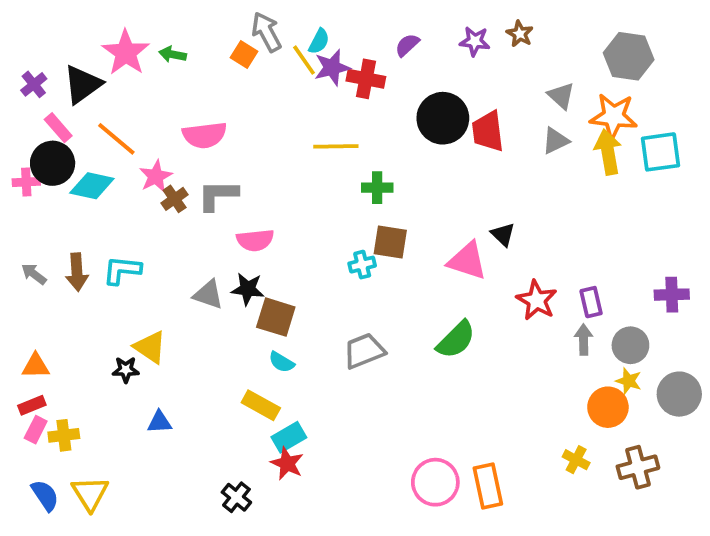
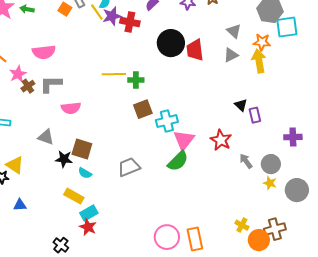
orange star: (614, 116) -> (262, 42), size x0.7
yellow line: (336, 146) -> (114, 74), moved
cyan square: (660, 152) -> (287, 27), moved
black triangle: (503, 235) -> (241, 105), moved
brown square: (390, 242) -> (143, 109), turned -30
pink triangle: (467, 261) -> (184, 140), moved, turned 50
cyan cross: (362, 265) -> (167, 121), moved, size x1.5
black star: (248, 289) -> (64, 159), moved
purple rectangle: (591, 302) -> (255, 115), moved
gray arrow: (584, 340) -> (246, 161), turned -35
orange circle: (608, 407) -> (259, 240), moved

